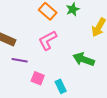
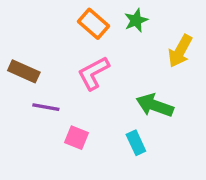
cyan rectangle: (61, 86) -> (136, 143), moved

